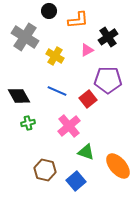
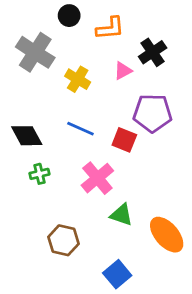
red square: (88, 99) -> (124, 140), turned -30
blue square: (76, 181) -> (117, 274), moved

